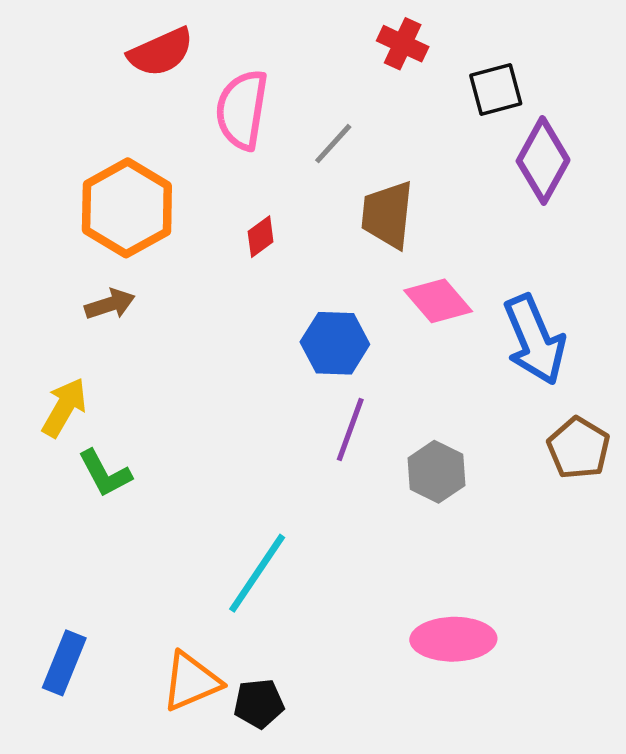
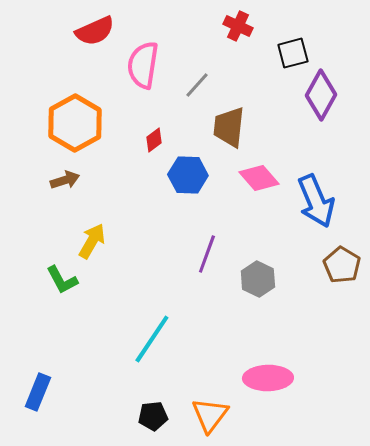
blue hexagon: (335, 343) -> (188, 175), moved
yellow arrow: (64, 407) -> (92, 241), moved
orange triangle: (191, 682) -> (210, 415), moved, turned -30

